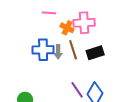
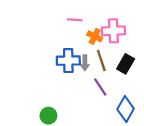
black rectangle: (95, 53) -> (126, 64), turned -42
purple line: (77, 90) -> (100, 87), moved

